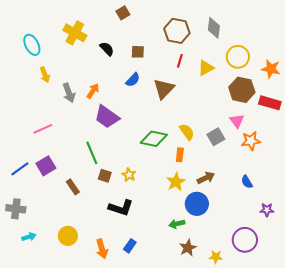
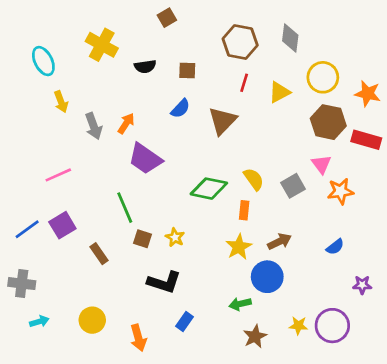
black semicircle: (107, 49) -> (145, 66), turned 126
blue semicircle: (247, 182) -> (335, 247), turned -96
blue rectangle: (130, 246) -> (184, 321), moved
yellow star: (216, 257) -> (298, 326), moved

